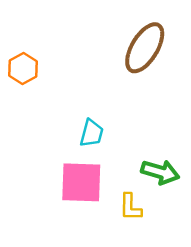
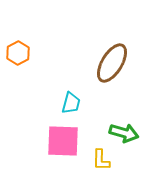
brown ellipse: (145, 48) -> (112, 63), moved

